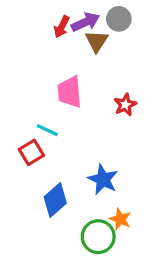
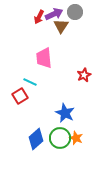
red star: (125, 105) -> (84, 75), moved
blue diamond: (55, 200) -> (36, 139), moved
green circle: (98, 237) -> (60, 138), moved

